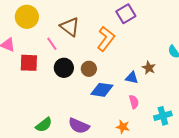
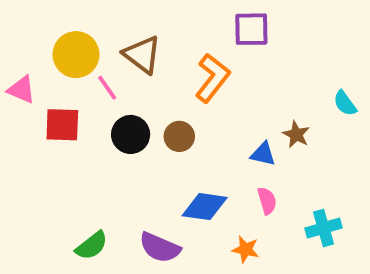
purple square: (126, 14) -> (251, 29), turned 30
yellow circle: (27, 17) -> (76, 55), moved
blue diamond: (102, 90) -> (205, 207), moved

